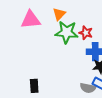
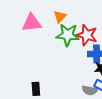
red star: (86, 33) -> (87, 35), size x1.5

